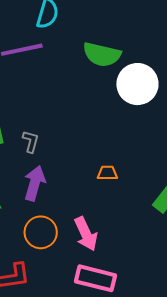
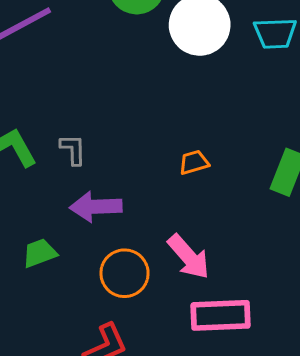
purple arrow: (35, 183) -> (96, 207), turned -92

